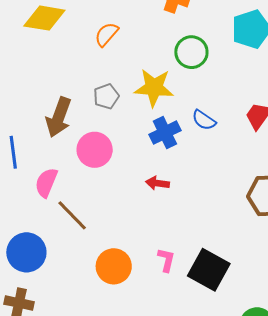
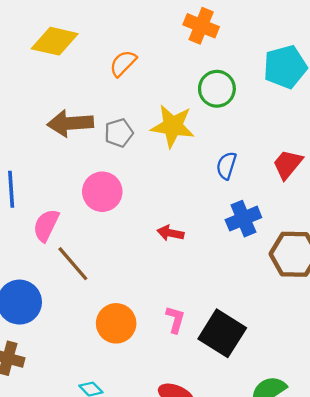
brown arrow: (59, 117) -> (70, 123), moved, turned 63
blue semicircle: (204, 120) -> (226, 166), turned 70
blue cross: (165, 133) -> (243, 219), moved

